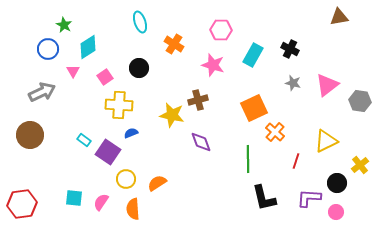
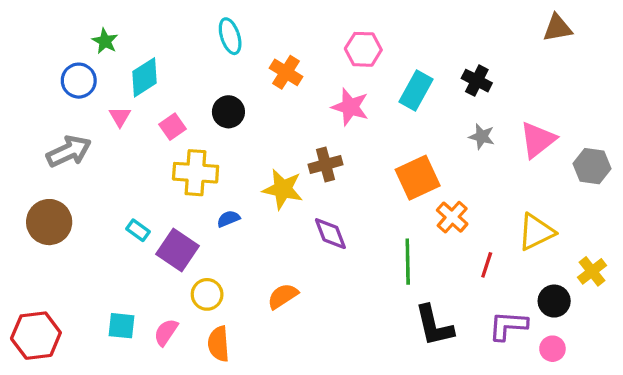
blue semicircle: (131, 133) -> (228, 219), moved
orange semicircle: (157, 183) -> (283, 296), moved

